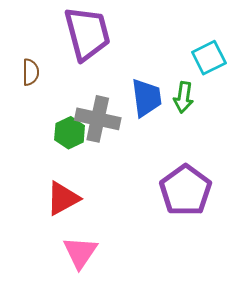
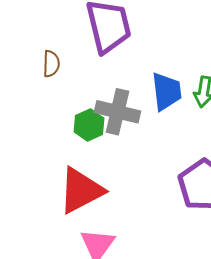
red triangle: (63, 198) -> (81, 190), size x1.4

